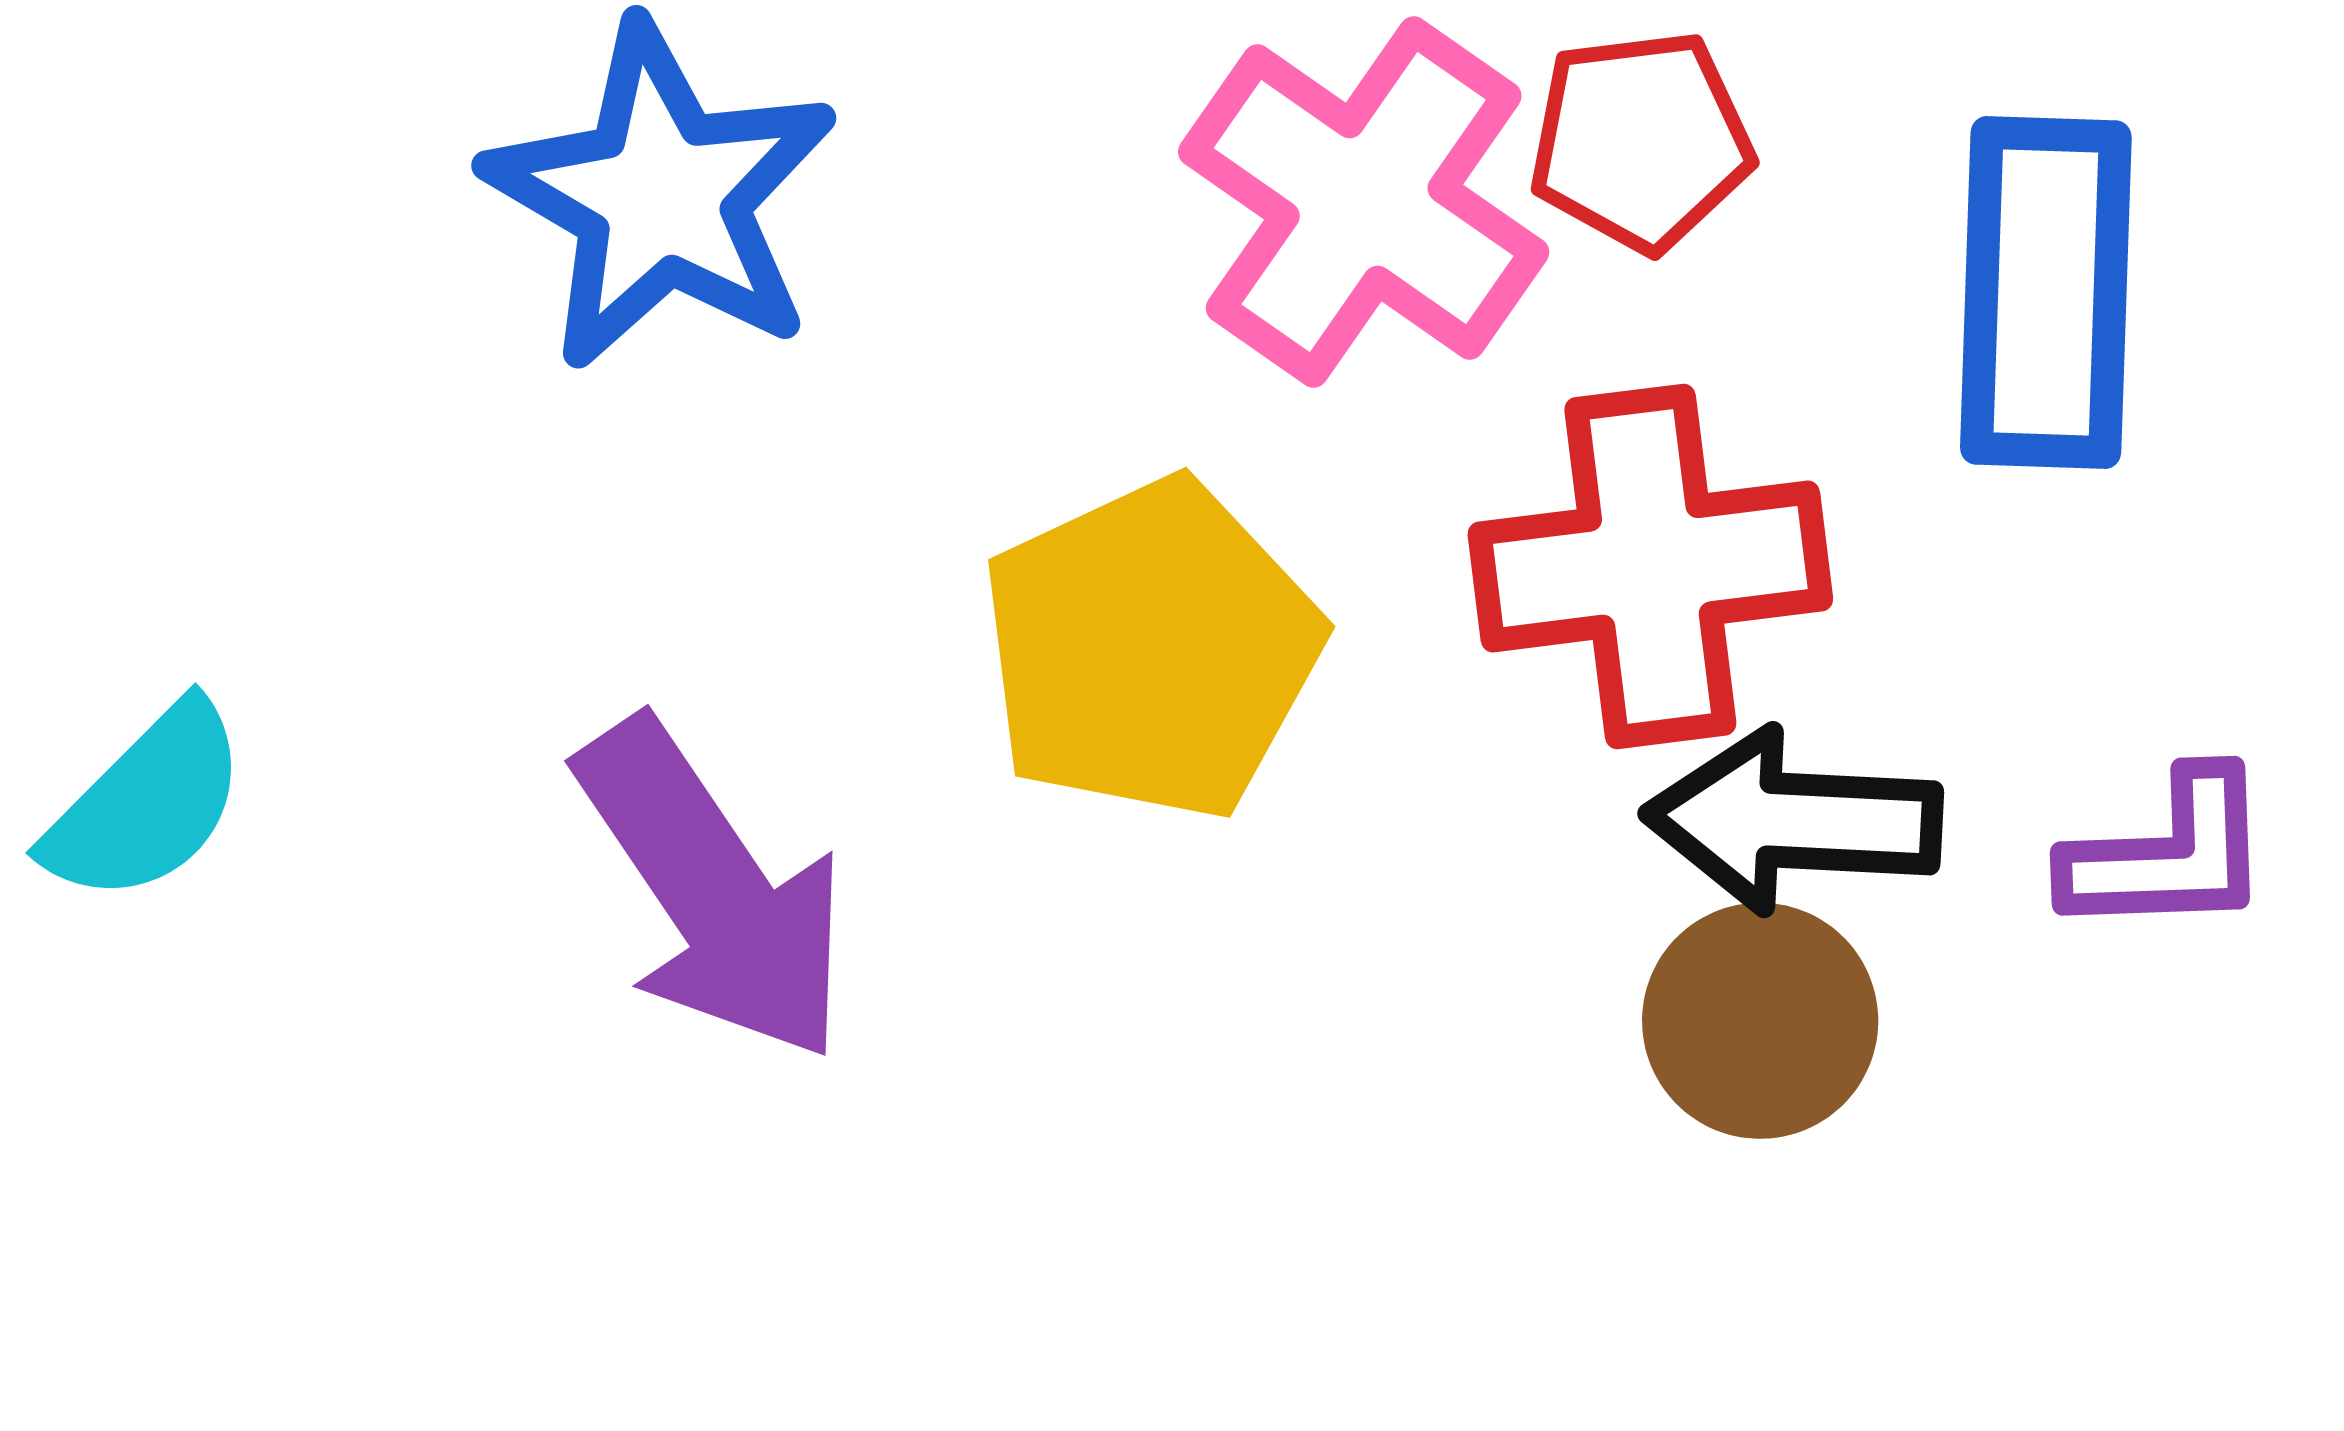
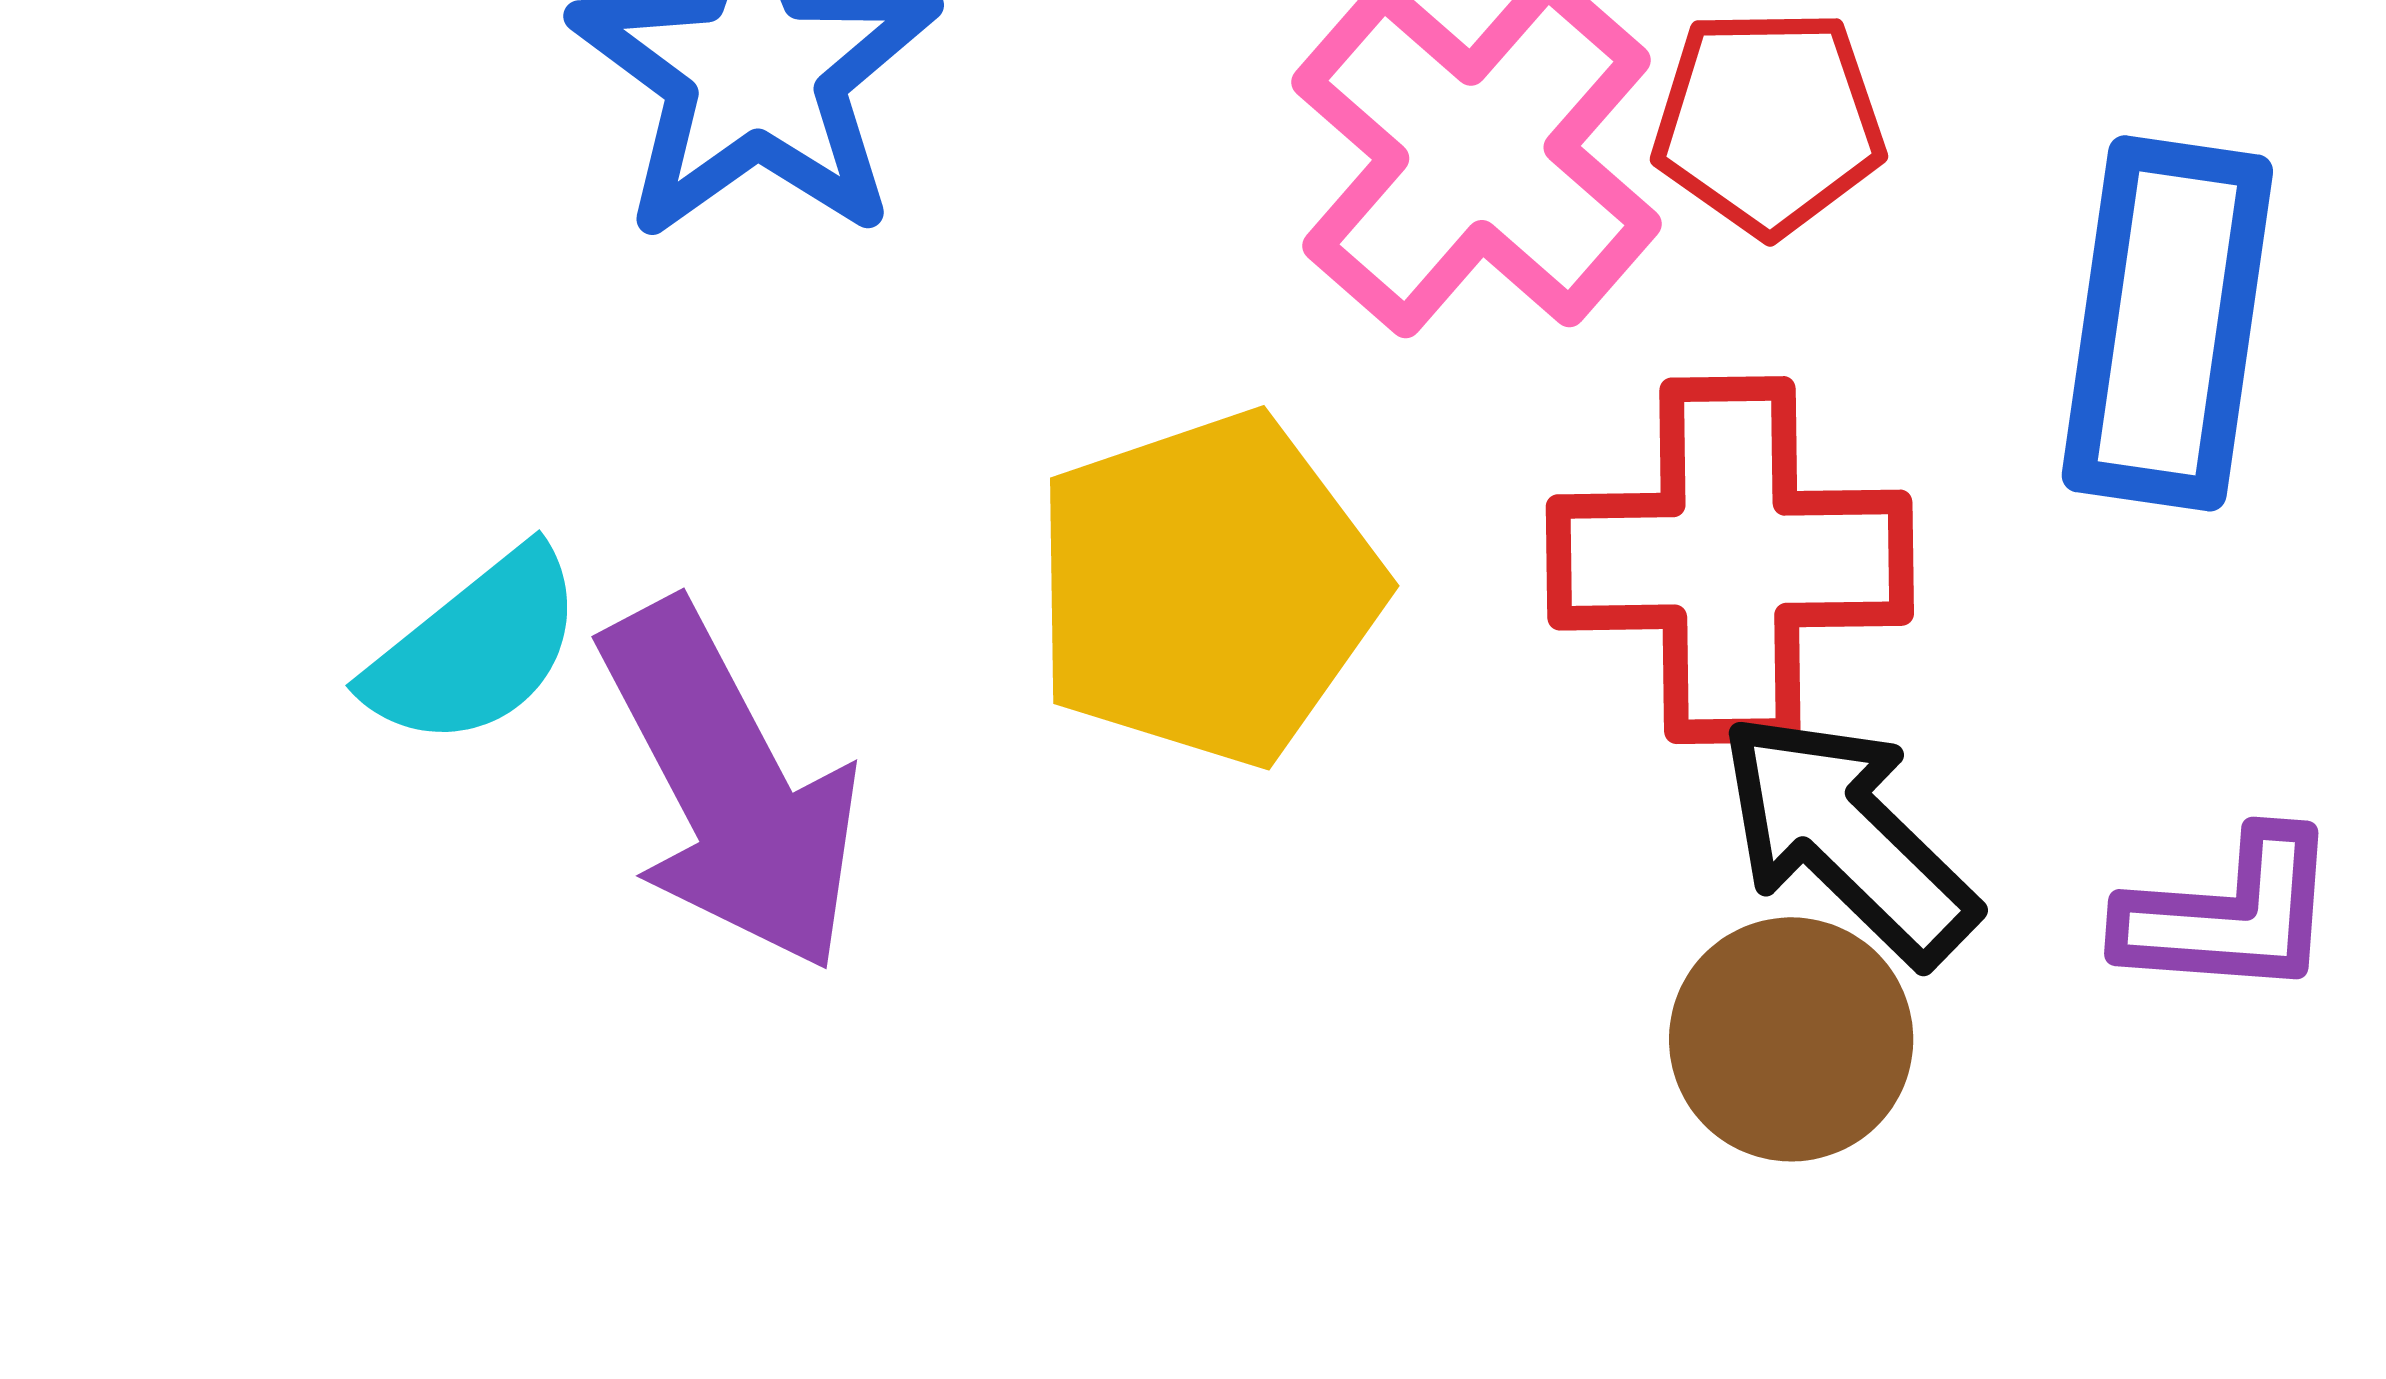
cyan semicircle: (147, 804) -> (475, 648), moved
black arrow: (1793, 821) -> (1848, 838), turned 35

